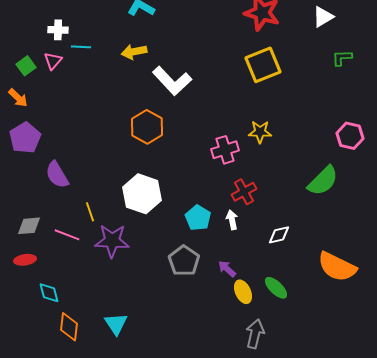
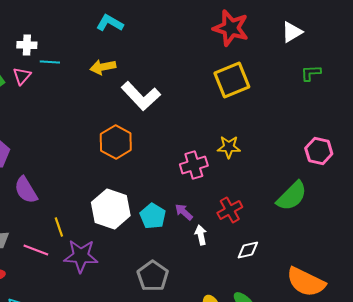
red cross: (244, 192) -> (230, 210), moved
cyan pentagon: (198, 218) -> (153, 216), moved
purple arrow: (227, 269) -> (184, 212), moved

